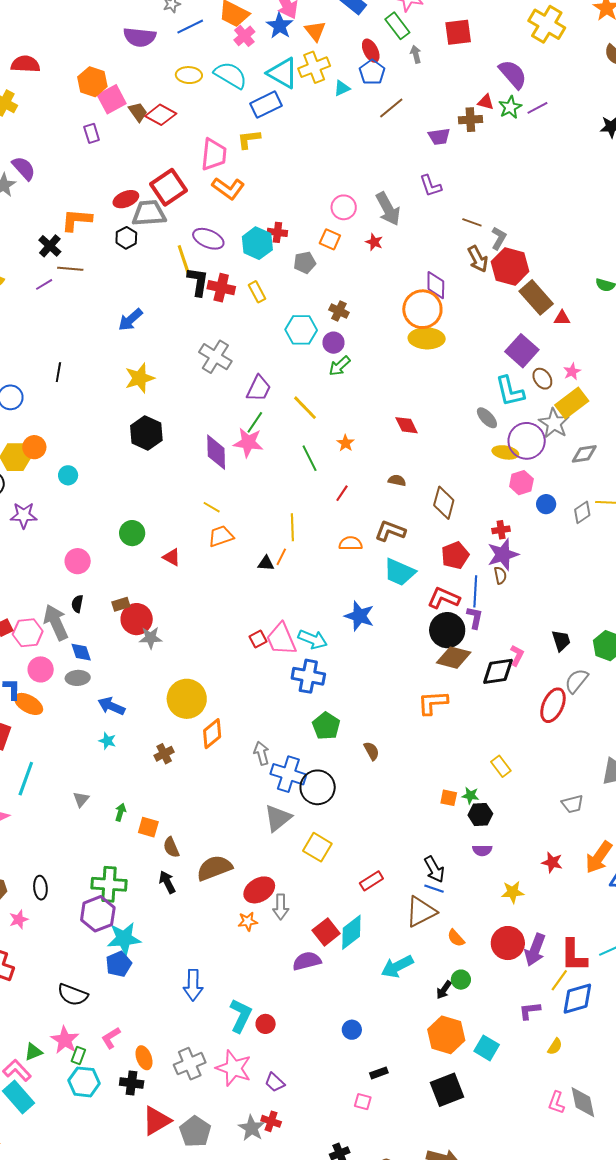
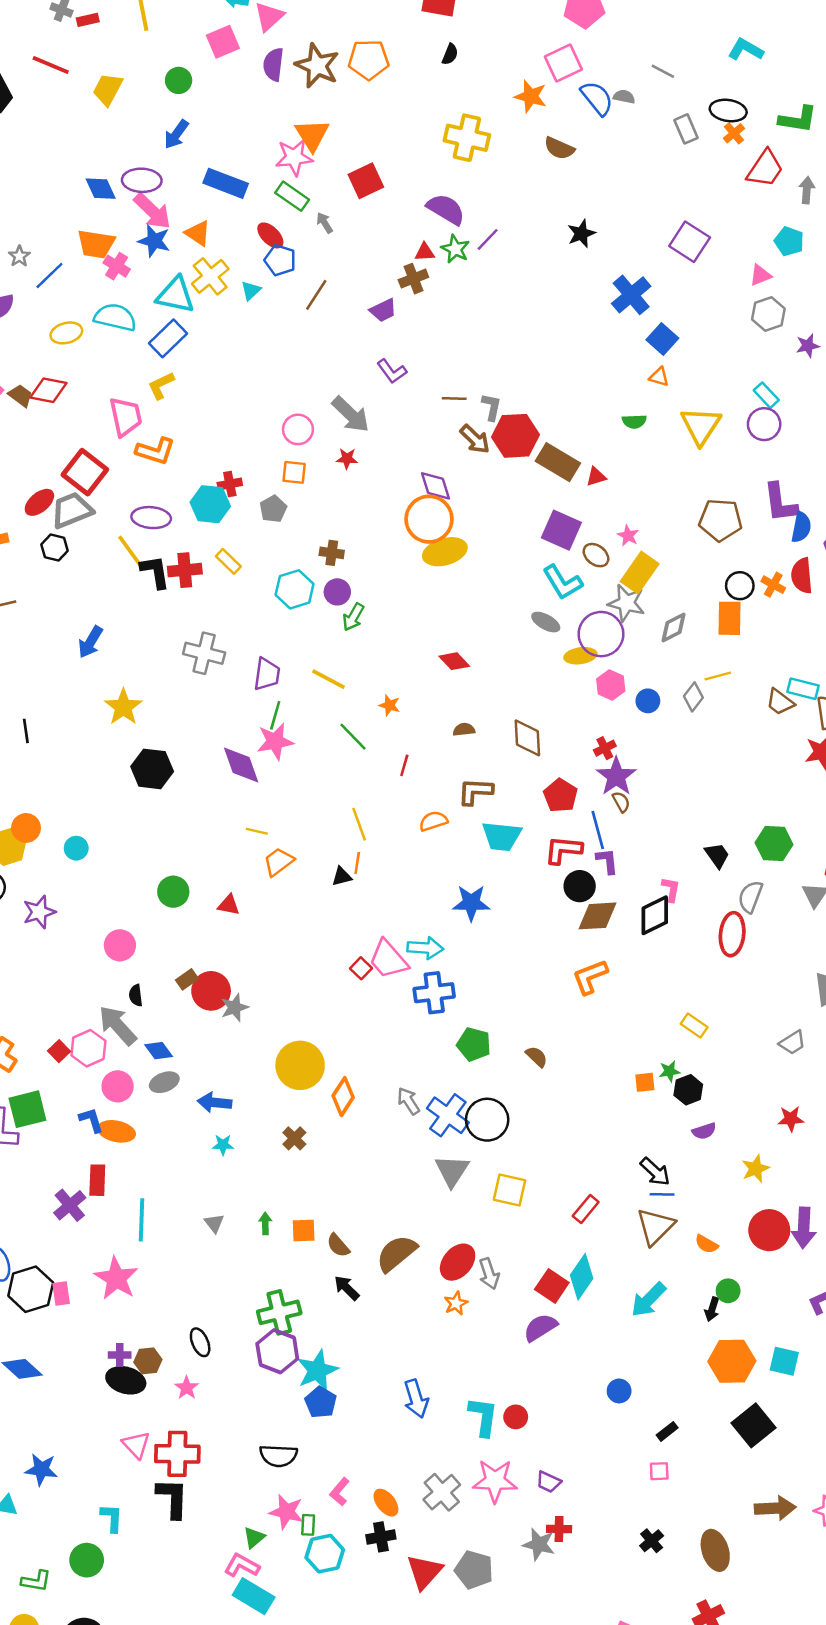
black circle: (447, 630) -> (580, 886), size x0.7
blue cross: (288, 774) -> (448, 1115), turned 36

